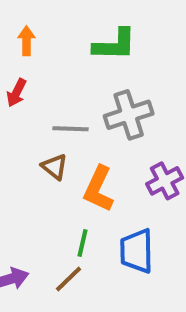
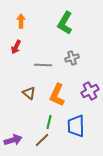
green L-shape: (115, 45) -> (65, 23), turned 120
gray cross: (129, 115) -> (72, 58), size x0.6
brown triangle: (55, 167) -> (29, 93), moved

